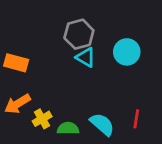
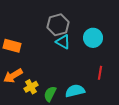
red line: (136, 119) -> (100, 73), moved
cyan semicircle: (102, 124) -> (75, 91), turned -54
green semicircle: (68, 128) -> (50, 94), turned -63

